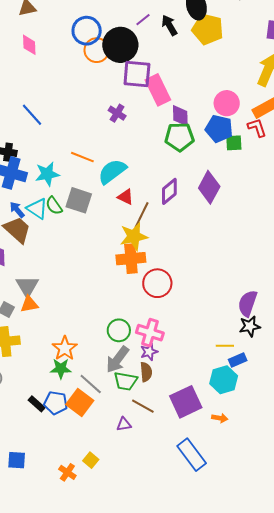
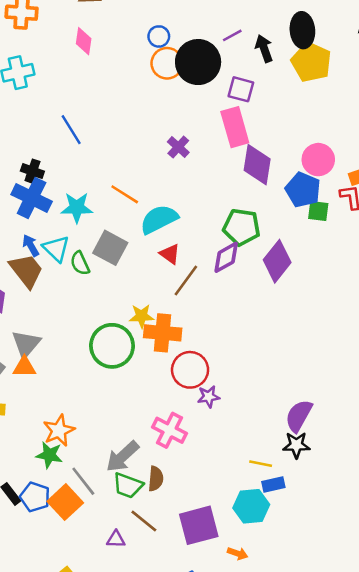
blue circle: (87, 31) -> (159, 36), size x0.6
purple square: (137, 74) -> (241, 89), moved, size x0.7
purple diamond: (180, 116) -> (257, 165), size x1.4
green pentagon: (179, 137) -> (242, 227), moved
green semicircle: (54, 206) -> (80, 263), moved
yellow star: (134, 236) -> (141, 316), moved, size x0.7
green circle: (119, 330) -> (112, 346), moved, size x1.5
purple star: (149, 352) -> (209, 397), moved

